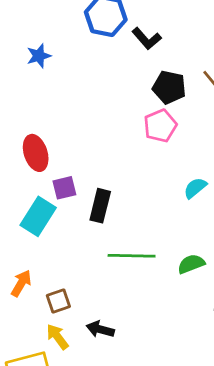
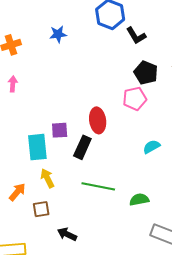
red ellipse: (36, 153) -> (98, 120), moved
cyan rectangle: (38, 216) -> (37, 147), turned -48
yellow arrow: (57, 337) -> (47, 178), moved

